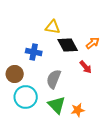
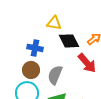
red arrow: (86, 67) -> (87, 63), size x1.5
brown circle: (15, 74) -> (31, 70), moved

